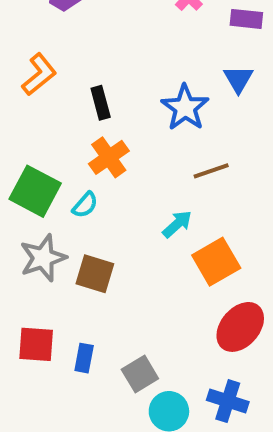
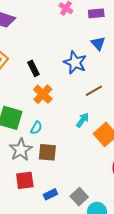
cyan semicircle: (85, 205) -> (36, 128), moved
red square: (36, 344) -> (25, 180), moved
blue rectangle: (84, 358) -> (50, 194), turned 64

